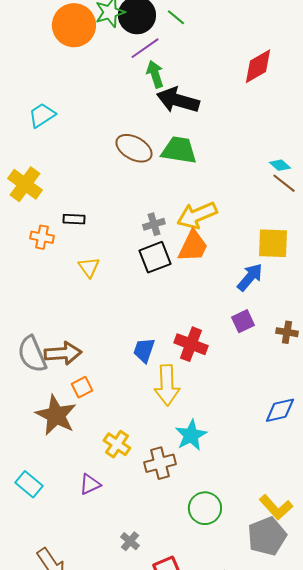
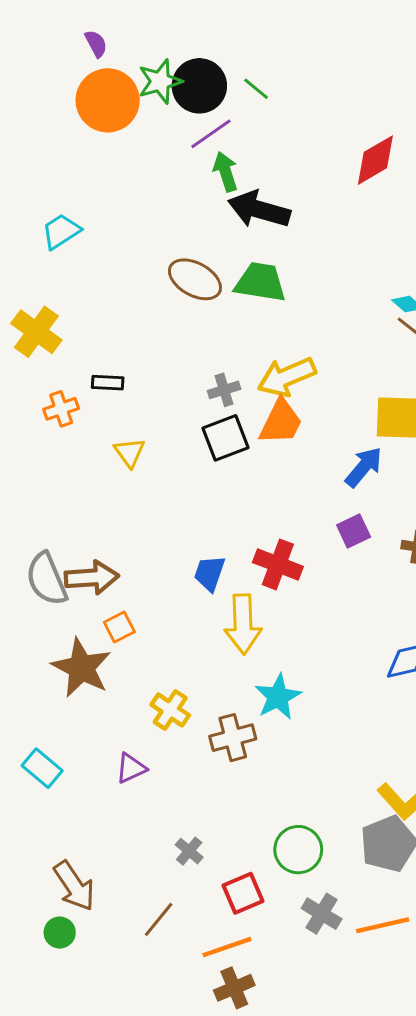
orange cross: (42, 237) -> (61, 409), turned -30
green circle: (205, 508) -> (298, 850), moved

